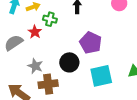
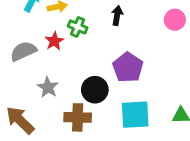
brown cross: (48, 84) -> (78, 117), moved

